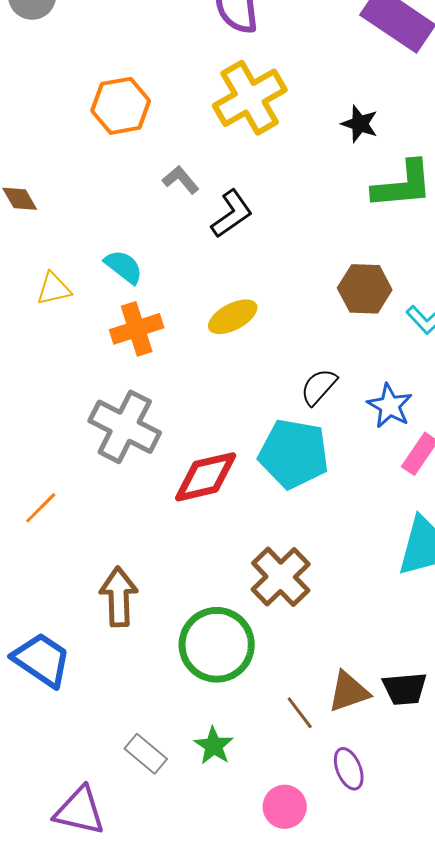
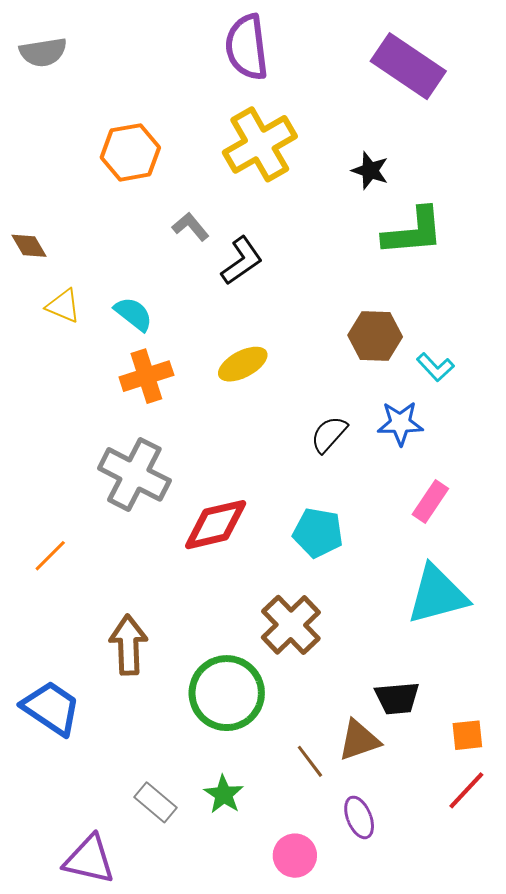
yellow triangle: (54, 289) -> (63, 306), moved, turned 36
blue star: (390, 406) -> (400, 423), moved, turned -30
cyan pentagon: (294, 454) -> (318, 533), moved, size x0.7
black trapezoid: (405, 689) -> (397, 698), moved

